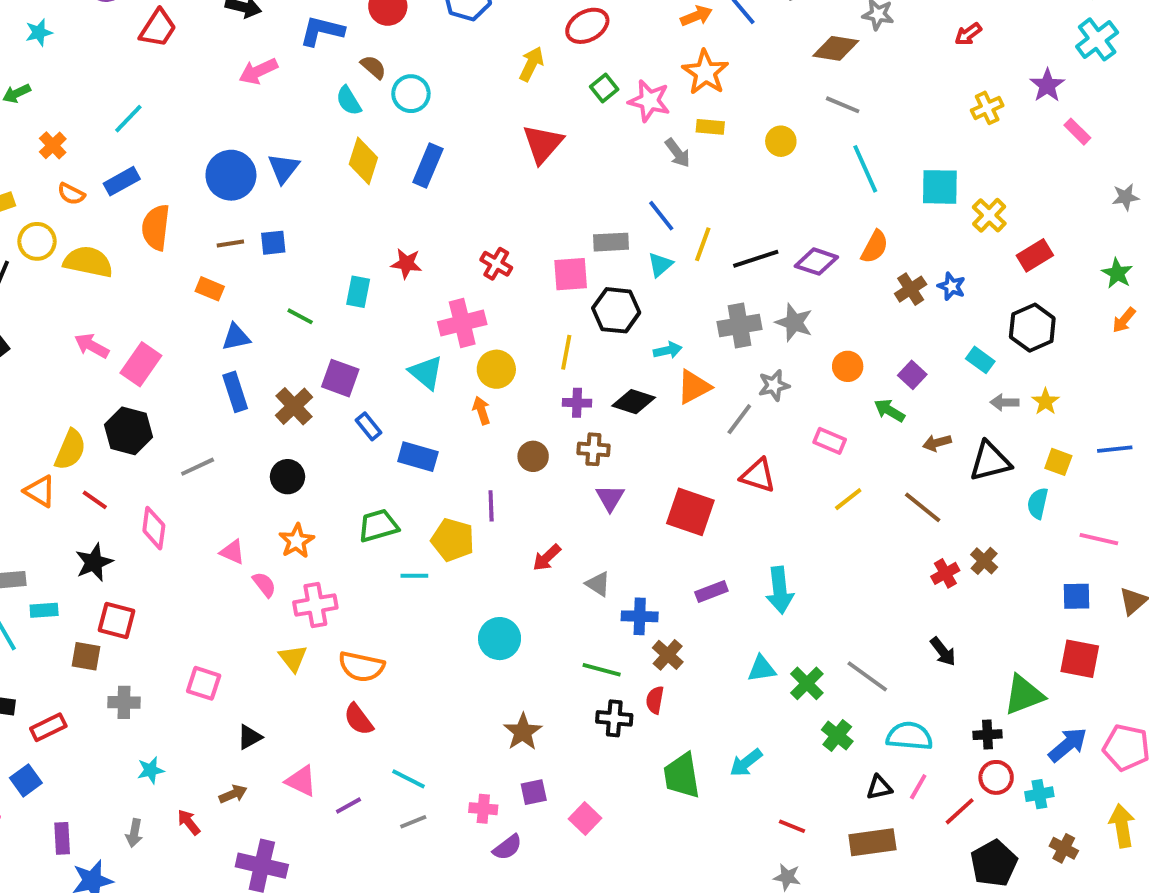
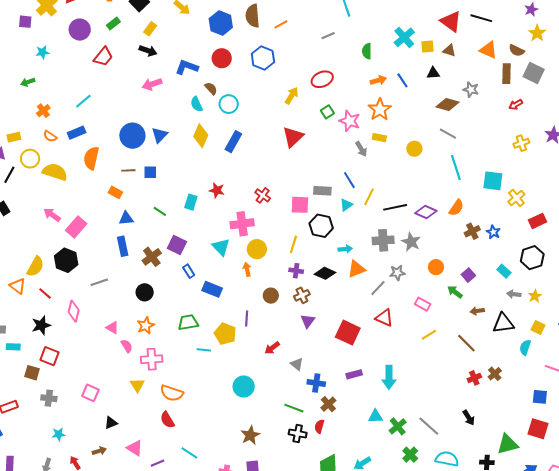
brown cross: (593, 449) -> (302, 295), turned -35

